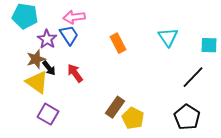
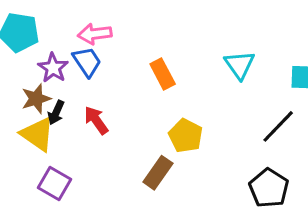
black arrow: (49, 68) -> (56, 113), turned 63
yellow pentagon: (133, 118) -> (186, 136), moved

